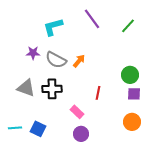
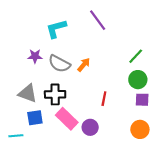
green line: (128, 26) -> (136, 56), moved
pink rectangle: (77, 112) -> (67, 119), moved, size x1.5
blue square: (38, 129) -> (35, 118), moved, turned -35
purple circle: (81, 134) -> (90, 127), moved

